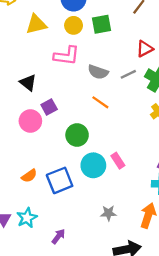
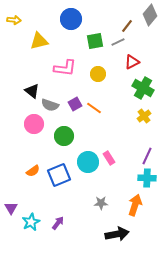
yellow circle: (74, 25) -> (98, 74), moved
gray semicircle: (98, 72) -> (50, 105), moved
gray line: (128, 74) -> (118, 42), moved
purple square: (49, 107) -> (75, 104), moved
green circle: (77, 135) -> (64, 136), moved
cyan star: (27, 218) -> (31, 222), moved

